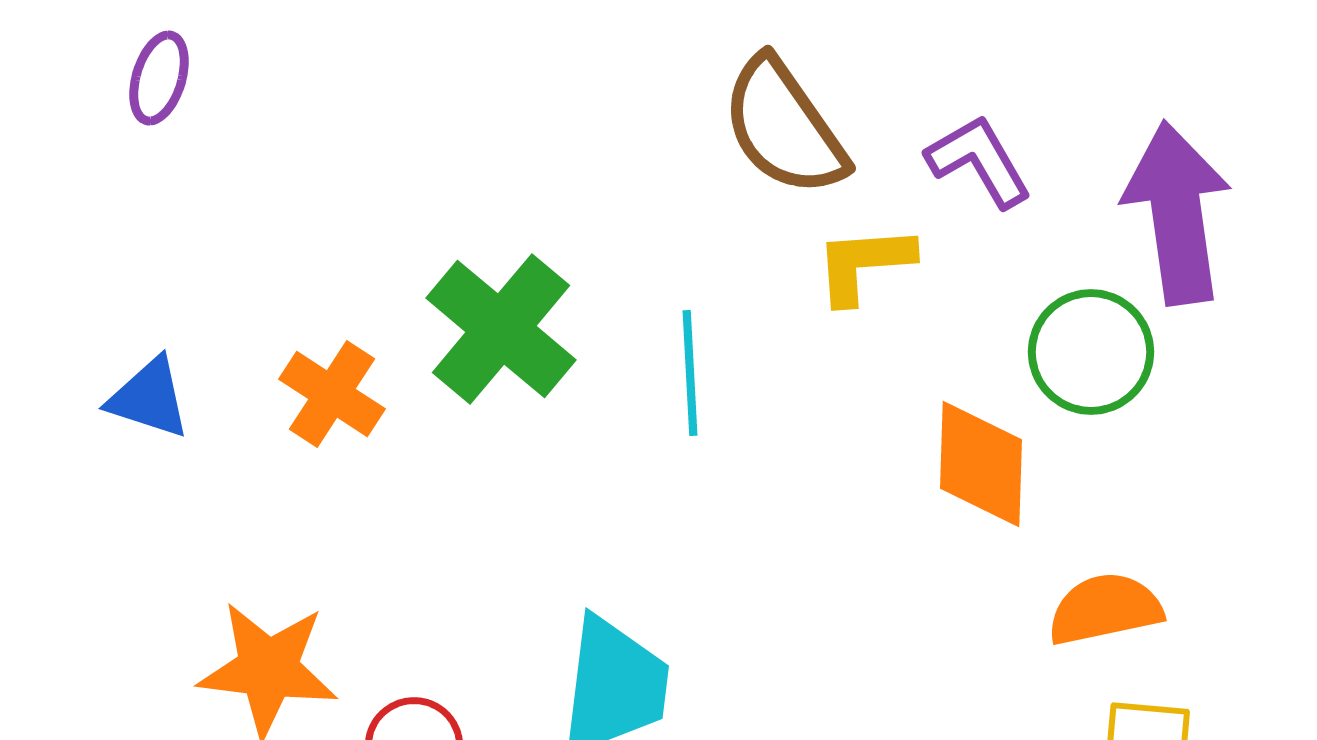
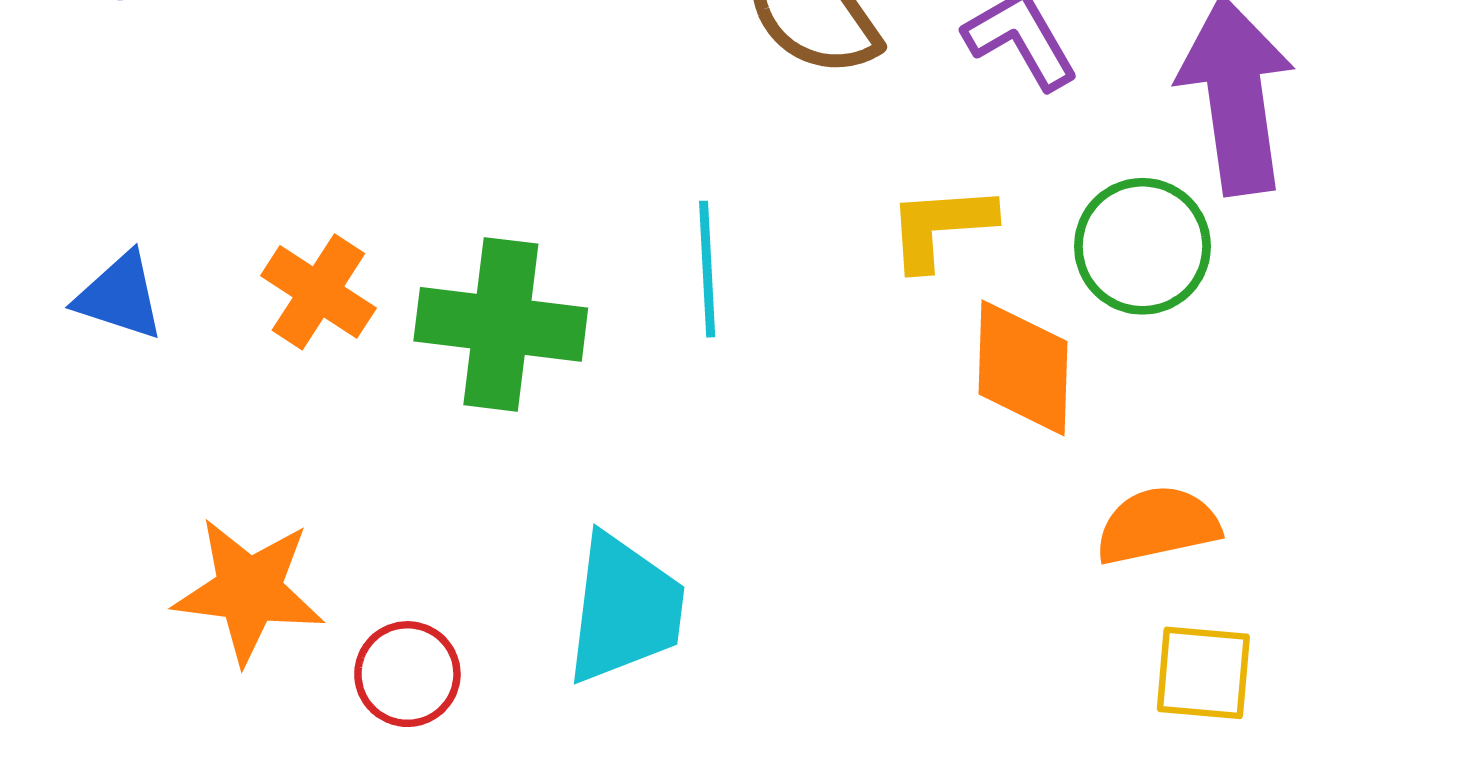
yellow L-shape: (864, 264) -> (941, 227), moved
green cross: (501, 329) -> (501, 324), moved, turned -33

